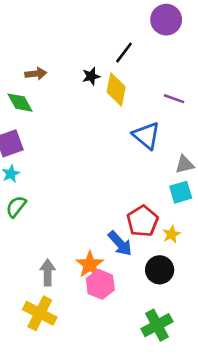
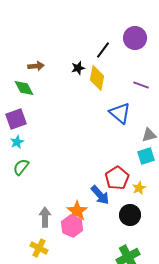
purple circle: (166, 20) -> (135, 38), moved
pink hexagon: (100, 284) -> (72, 226), moved
yellow cross: (40, 313) -> (39, 248), size x0.7

